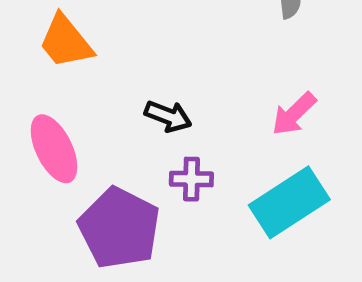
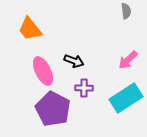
pink ellipse: (54, 149) -> (43, 71), moved

